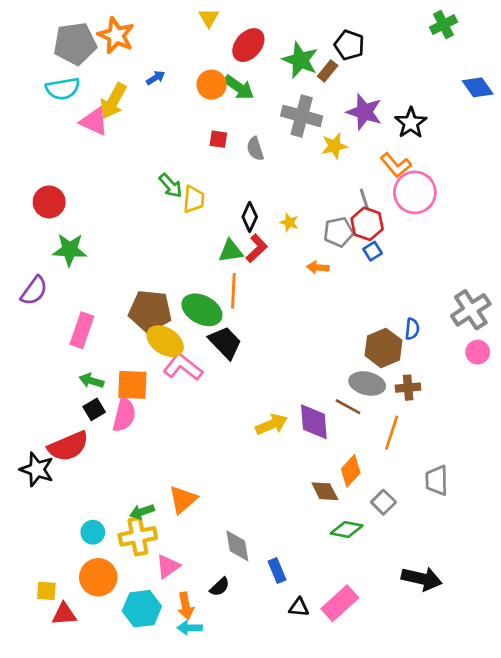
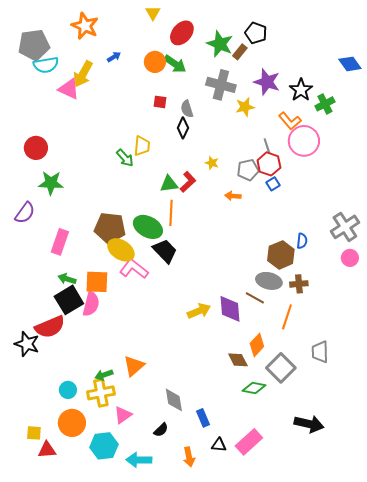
green cross: (444, 25) -> (325, 104), moved
gray pentagon: (75, 44) -> (34, 45), moved
green arrow: (171, 186) -> (125, 158), moved
black diamond: (250, 217) -> (183, 128), moved
black square: (94, 409) -> (69, 300), size x1.8
gray square: (383, 502) -> (281, 368), size x1.6
orange arrow: (186, 606) -> (189, 457), moved
cyan arrow: (190, 628) -> (139, 460), size x1.4

